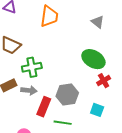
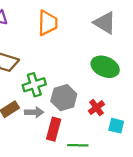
gray triangle: (98, 22) -> (105, 23), size x1.5
red cross: (104, 81) -> (96, 108), moved
gray hexagon: (67, 94) -> (64, 98), moved

